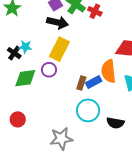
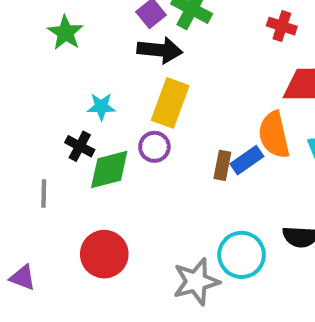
red cross: (95, 11) -> (282, 26), moved
black cross: (14, 53) -> (80, 146), moved
cyan circle: (88, 110) -> (242, 255), moved
red circle: (18, 119) -> (104, 254), size x1.5

